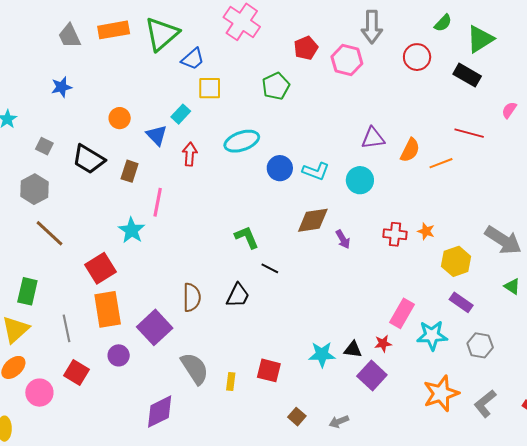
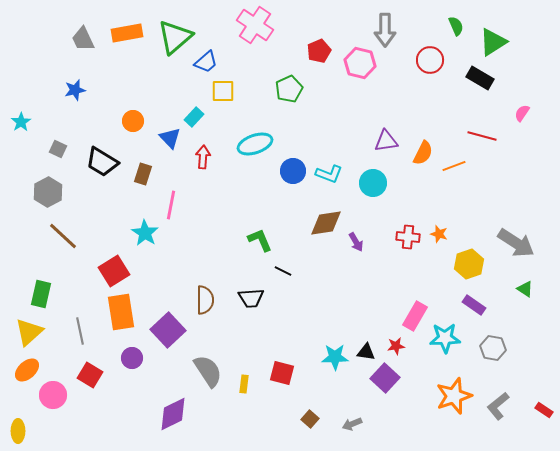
green semicircle: (443, 23) -> (456, 26), turned -66
black trapezoid: (238, 295) -> (251, 298), turned 60

